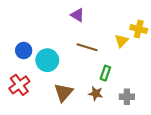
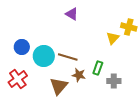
brown line: (87, 47) -> (68, 57), moved
brown star: (96, 94) -> (79, 75), moved
gray cross: (127, 97) -> (114, 81), moved

